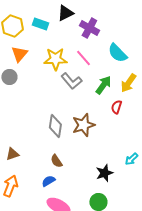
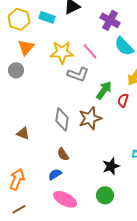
purple cross: (89, 28) -> (110, 20), moved
gray L-shape: (71, 81) -> (78, 74), turned -30
green arrow: (103, 85) -> (104, 90), moved
brown triangle: (12, 154) -> (23, 133), moved, turned 40

